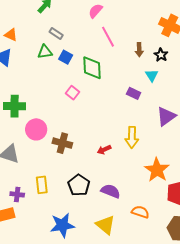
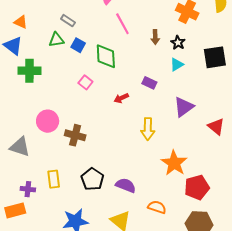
cyan triangle: (152, 75) -> (177, 65), moved, turned 32
green cross: (15, 106) -> (29, 71), moved
red arrow: (104, 150) -> (121, 98), moved

